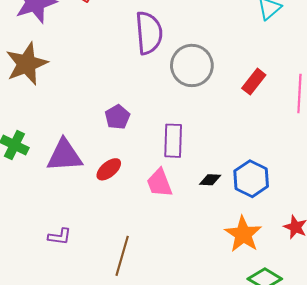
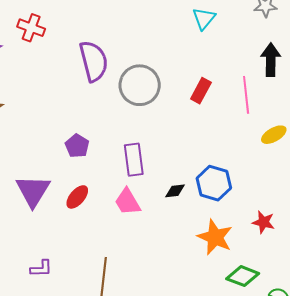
purple triangle: (64, 155) -> (33, 191), turned -45

